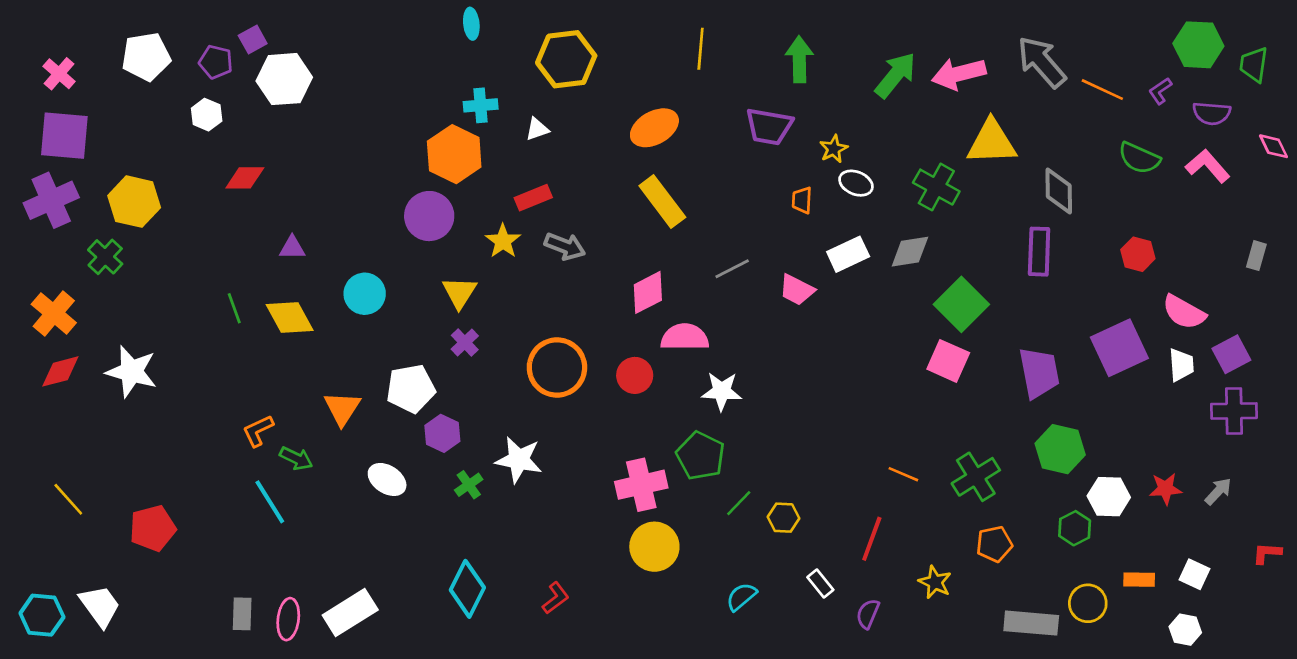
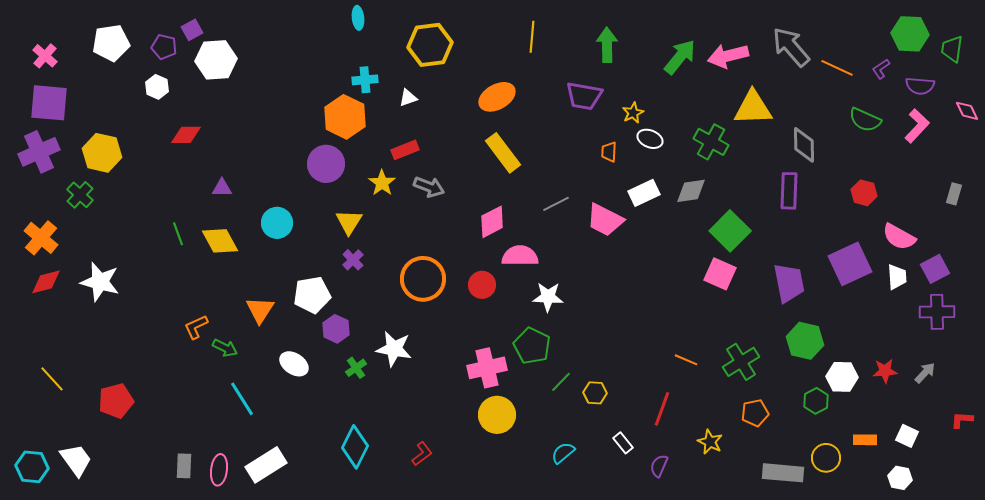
pink L-shape: (1208, 166) -> (917, 126), turned 84
pink trapezoid: (797, 290) -> (605, 220), size x1.4
cyan line: (270, 502) -> (242, 399), moved

